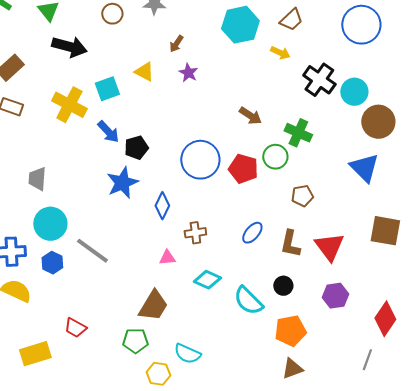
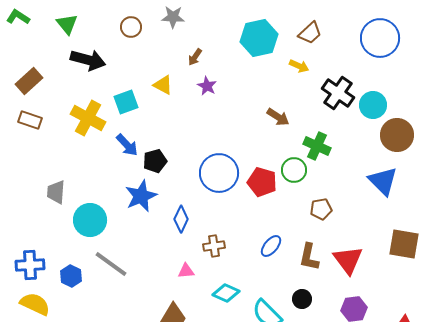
brown arrow: (250, 116) -> (278, 117), moved
cyan circle: (50, 224) -> (90, 220), moved

